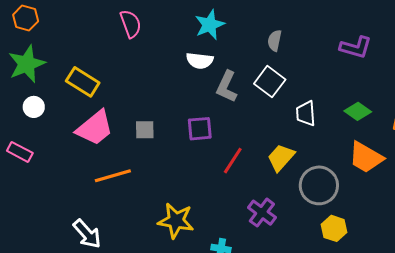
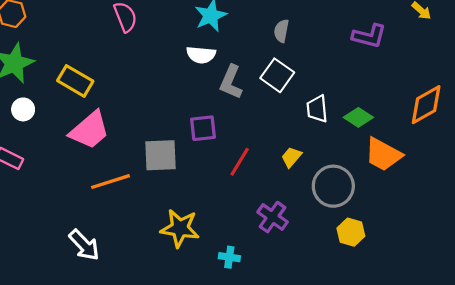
green diamond: (358, 111) -> (358, 117), moved
gray square: (145, 130) -> (161, 155), moved, size x1.6
yellow trapezoid: (281, 158) -> (291, 157), size x0.7

